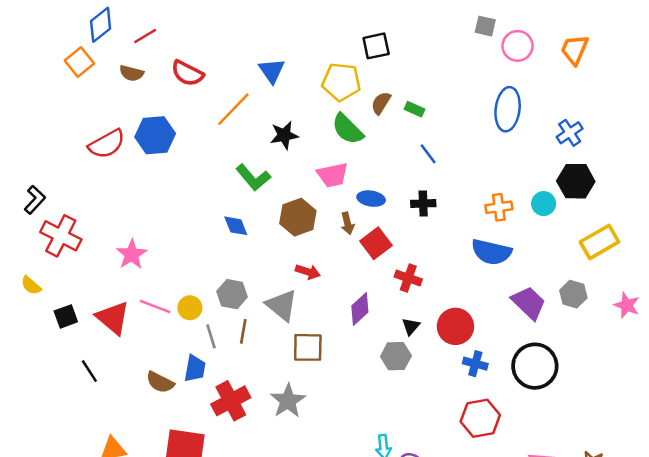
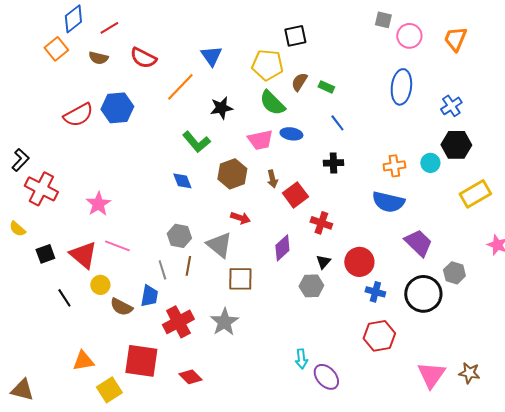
blue ellipse: (371, 199) -> (291, 134), moved
gray hexagon: (573, 294) -> (454, 273), moved
yellow circle: (190, 308) -> (100, 285), moved

